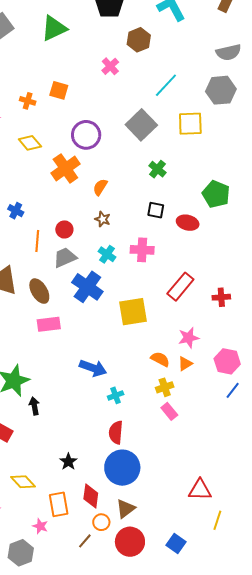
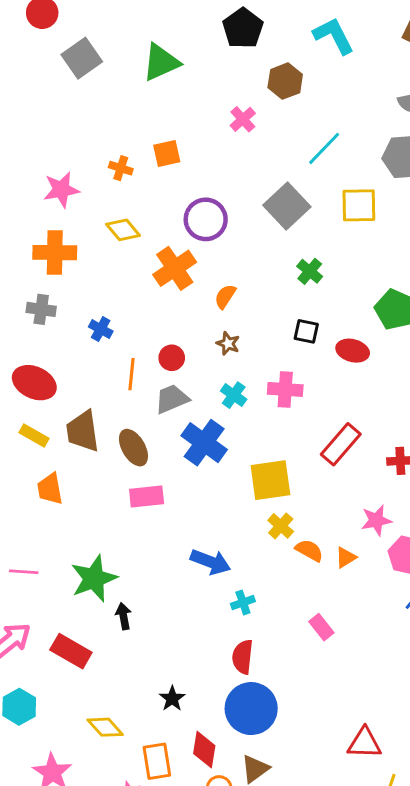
orange square: (59, 90) -> (167, 153), turned -30
pink star: (189, 338) -> (376, 520), moved
yellow cross: (165, 387) -> (281, 526), moved, turned -30

